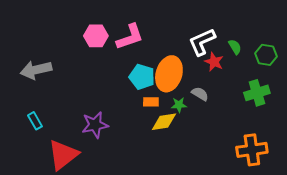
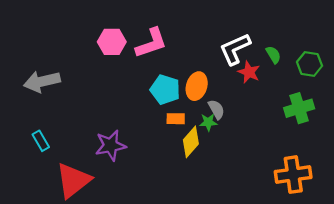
orange ellipse: (169, 74) -> (197, 86), size x0.7
gray semicircle: (200, 94) -> (216, 109), moved, turned 30
yellow diamond: (164, 122) -> (191, 142), turned -40

